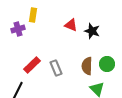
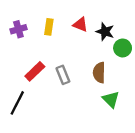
yellow rectangle: (33, 15) -> (49, 27), moved
green circle: (107, 64) -> (123, 48), moved

